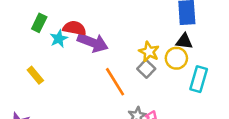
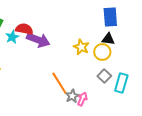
gray square: (146, 69) -> (104, 76), moved
cyan rectangle: (199, 79) -> (121, 83), moved
orange line: (115, 82) -> (59, 83), moved

